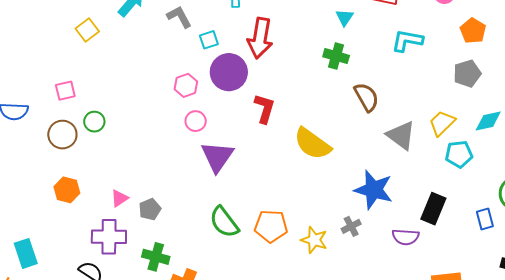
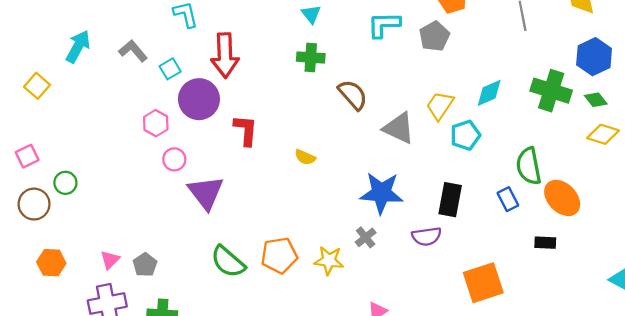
gray pentagon: (467, 74) -> (434, 36), moved
yellow semicircle: (312, 144) -> (305, 157), size x0.5

